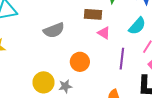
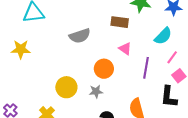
pink triangle: (104, 33) -> (125, 49), moved
gray star: (65, 86) -> (96, 92), moved

